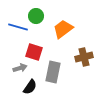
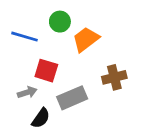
green circle: (36, 16) -> (60, 22), moved
gray rectangle: (53, 72) -> (72, 98), turned 55

